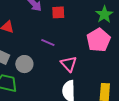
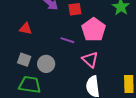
pink pentagon: (98, 40) -> (94, 30), moved

